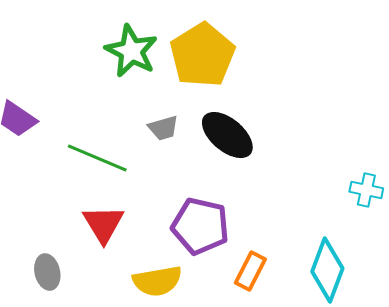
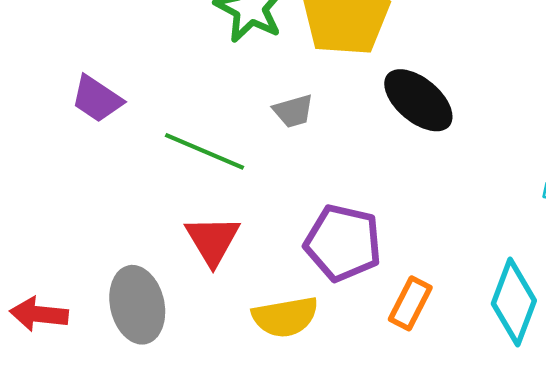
black ellipse: (227, 135) -> (418, 100), moved
gray ellipse: (47, 272) -> (137, 305), size x1.6

